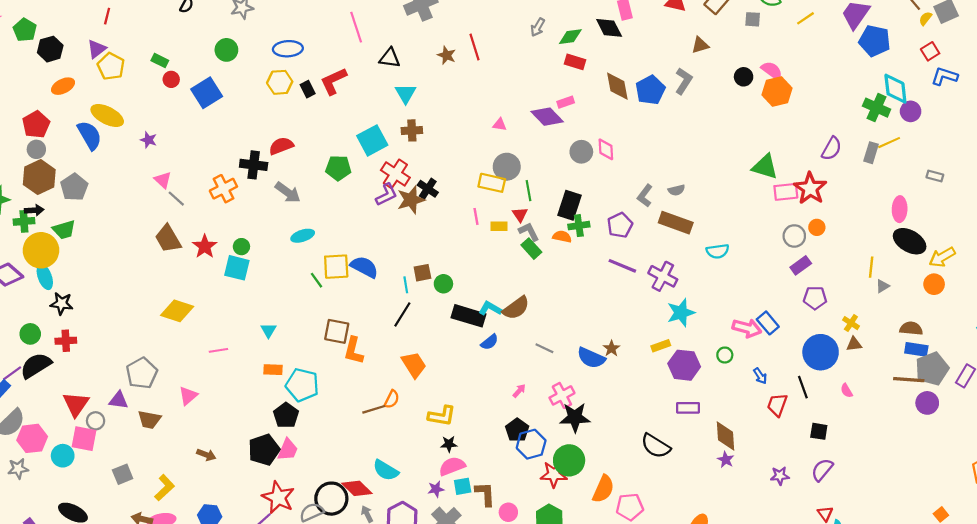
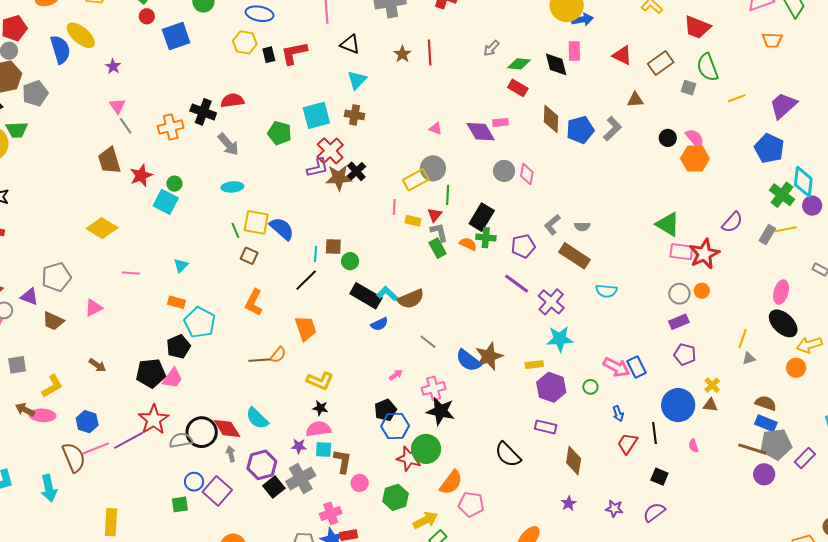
blue pentagon: (875, 41) -> (769, 148), moved
yellow rectangle: (492, 183) -> (416, 180), turned -55
brown square: (337, 331) -> (249, 256), moved, size x0.7
brown star: (611, 348) -> (489, 356), size x1.8
purple star: (726, 460) -> (569, 503), moved

